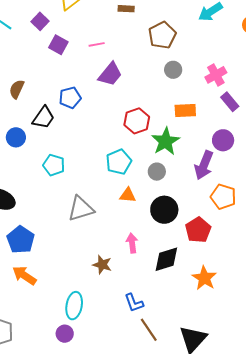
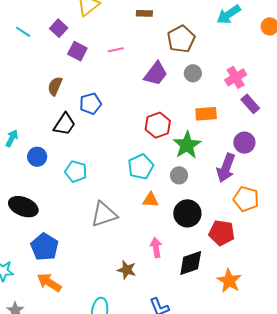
purple trapezoid: (110, 74) -> (156, 74), moved
brown semicircle: (17, 89) -> (55, 86), moved
blue circle: (16, 137) -> (37, 157), moved
red pentagon: (198, 230) -> (222, 233), turned -30

